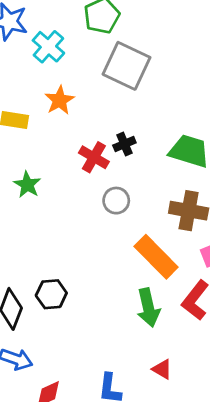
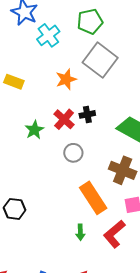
orange star: (60, 100) -> (66, 79), moved
green star: (27, 185) -> (34, 130), moved
green arrow: (148, 308) -> (80, 232), size x0.6

